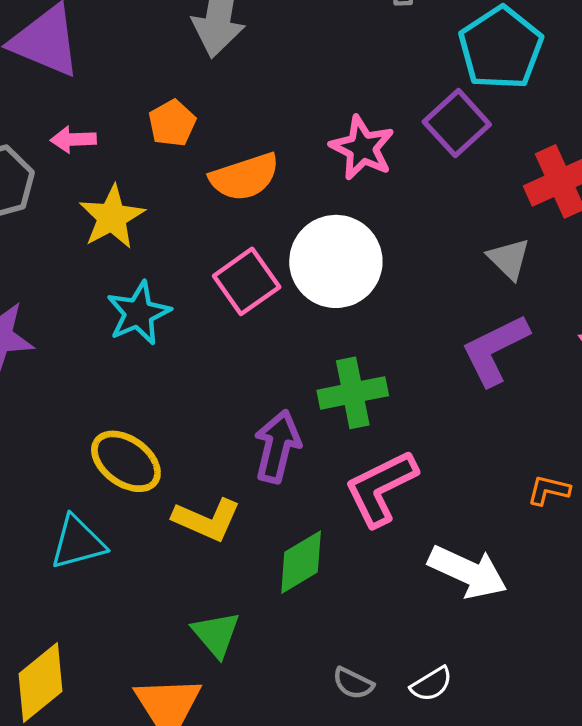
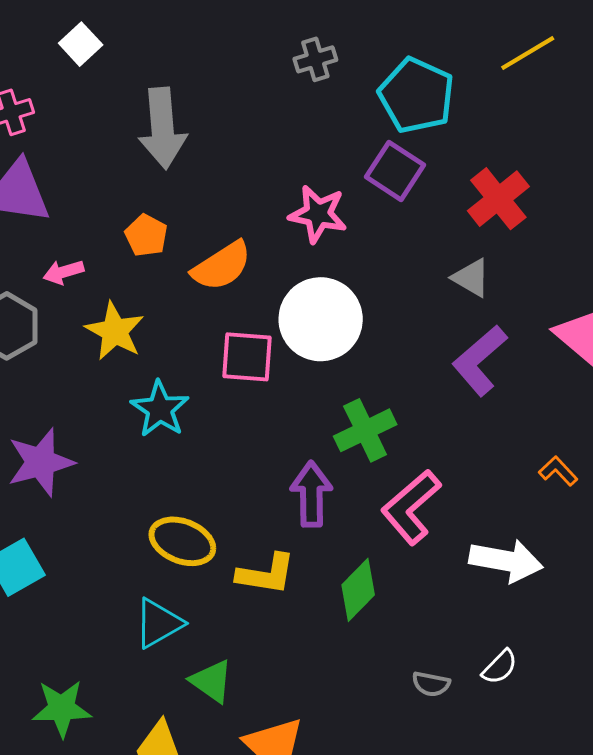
pink square: (247, 281) -> (247, 357), turned -36
orange L-shape: (549, 490) -> (558, 471), turned 48
green triangle: (216, 634) -> (212, 681), moved

